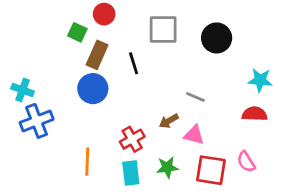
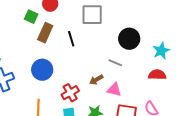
black circle: (217, 38) -> (129, 39), moved
cyan star: (260, 80) -> (161, 51), turned -30
blue circle: (93, 89) -> (42, 70), moved

